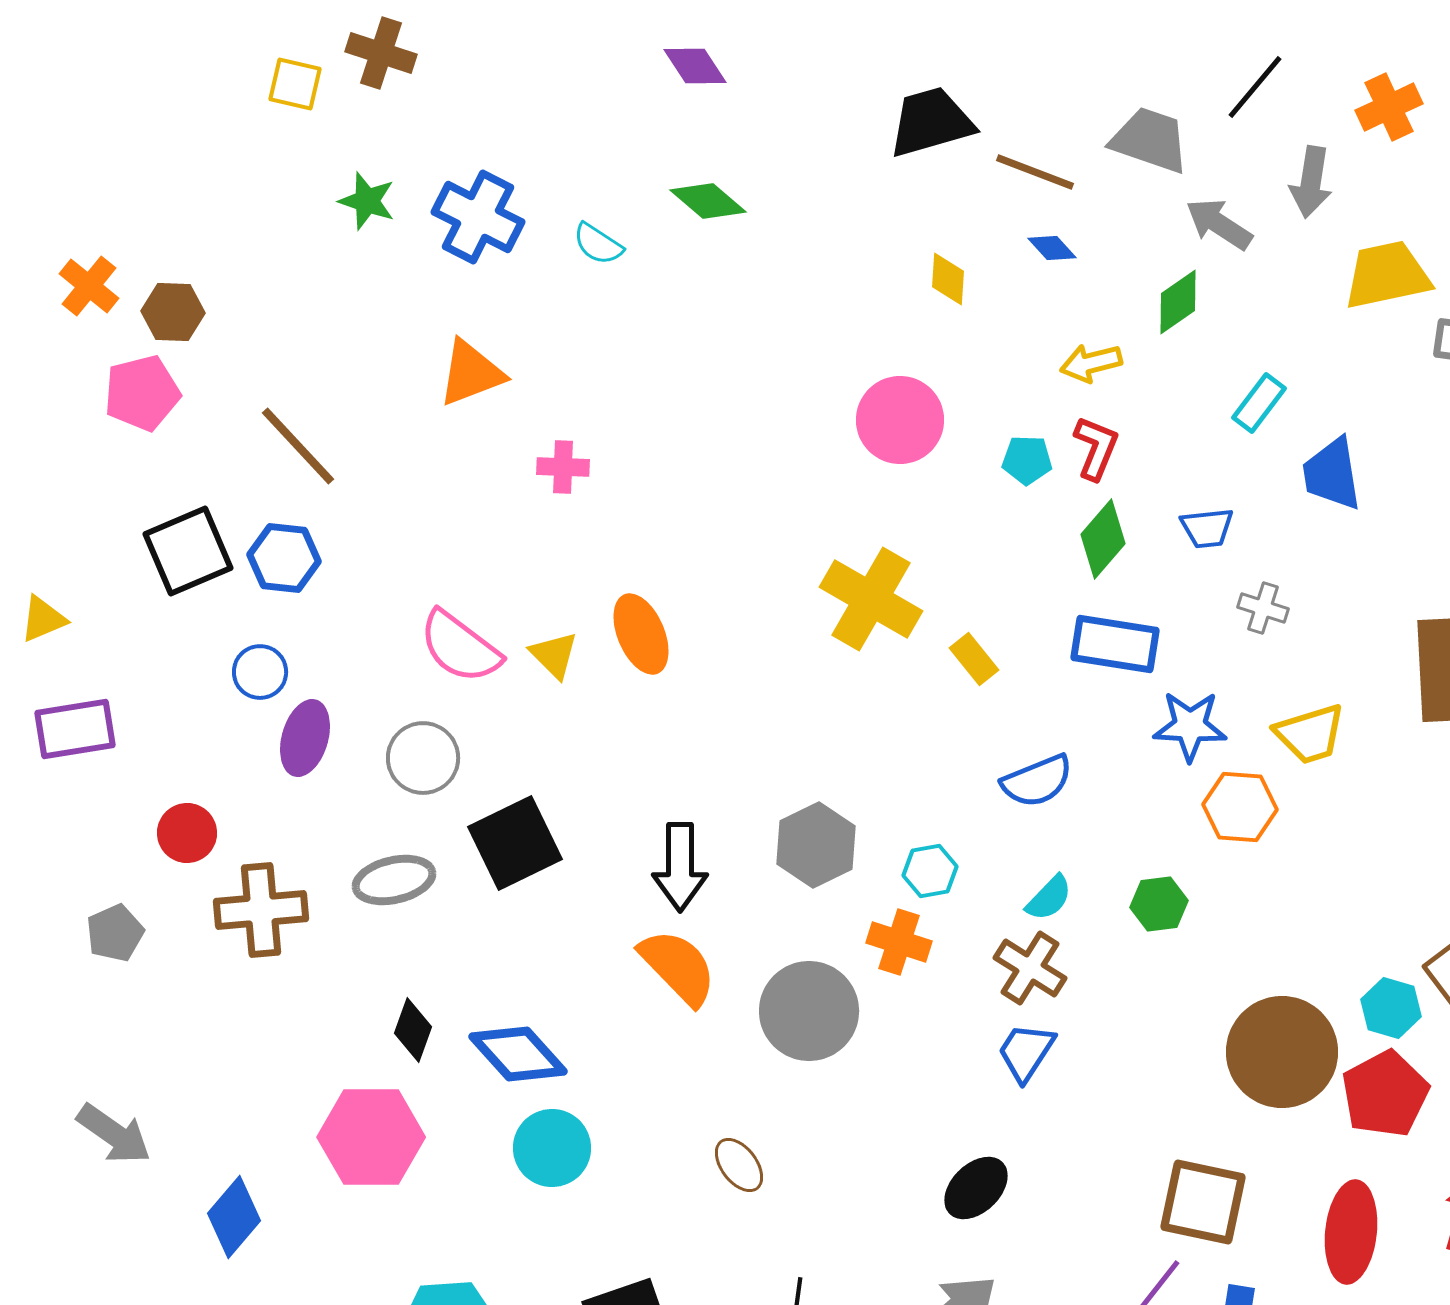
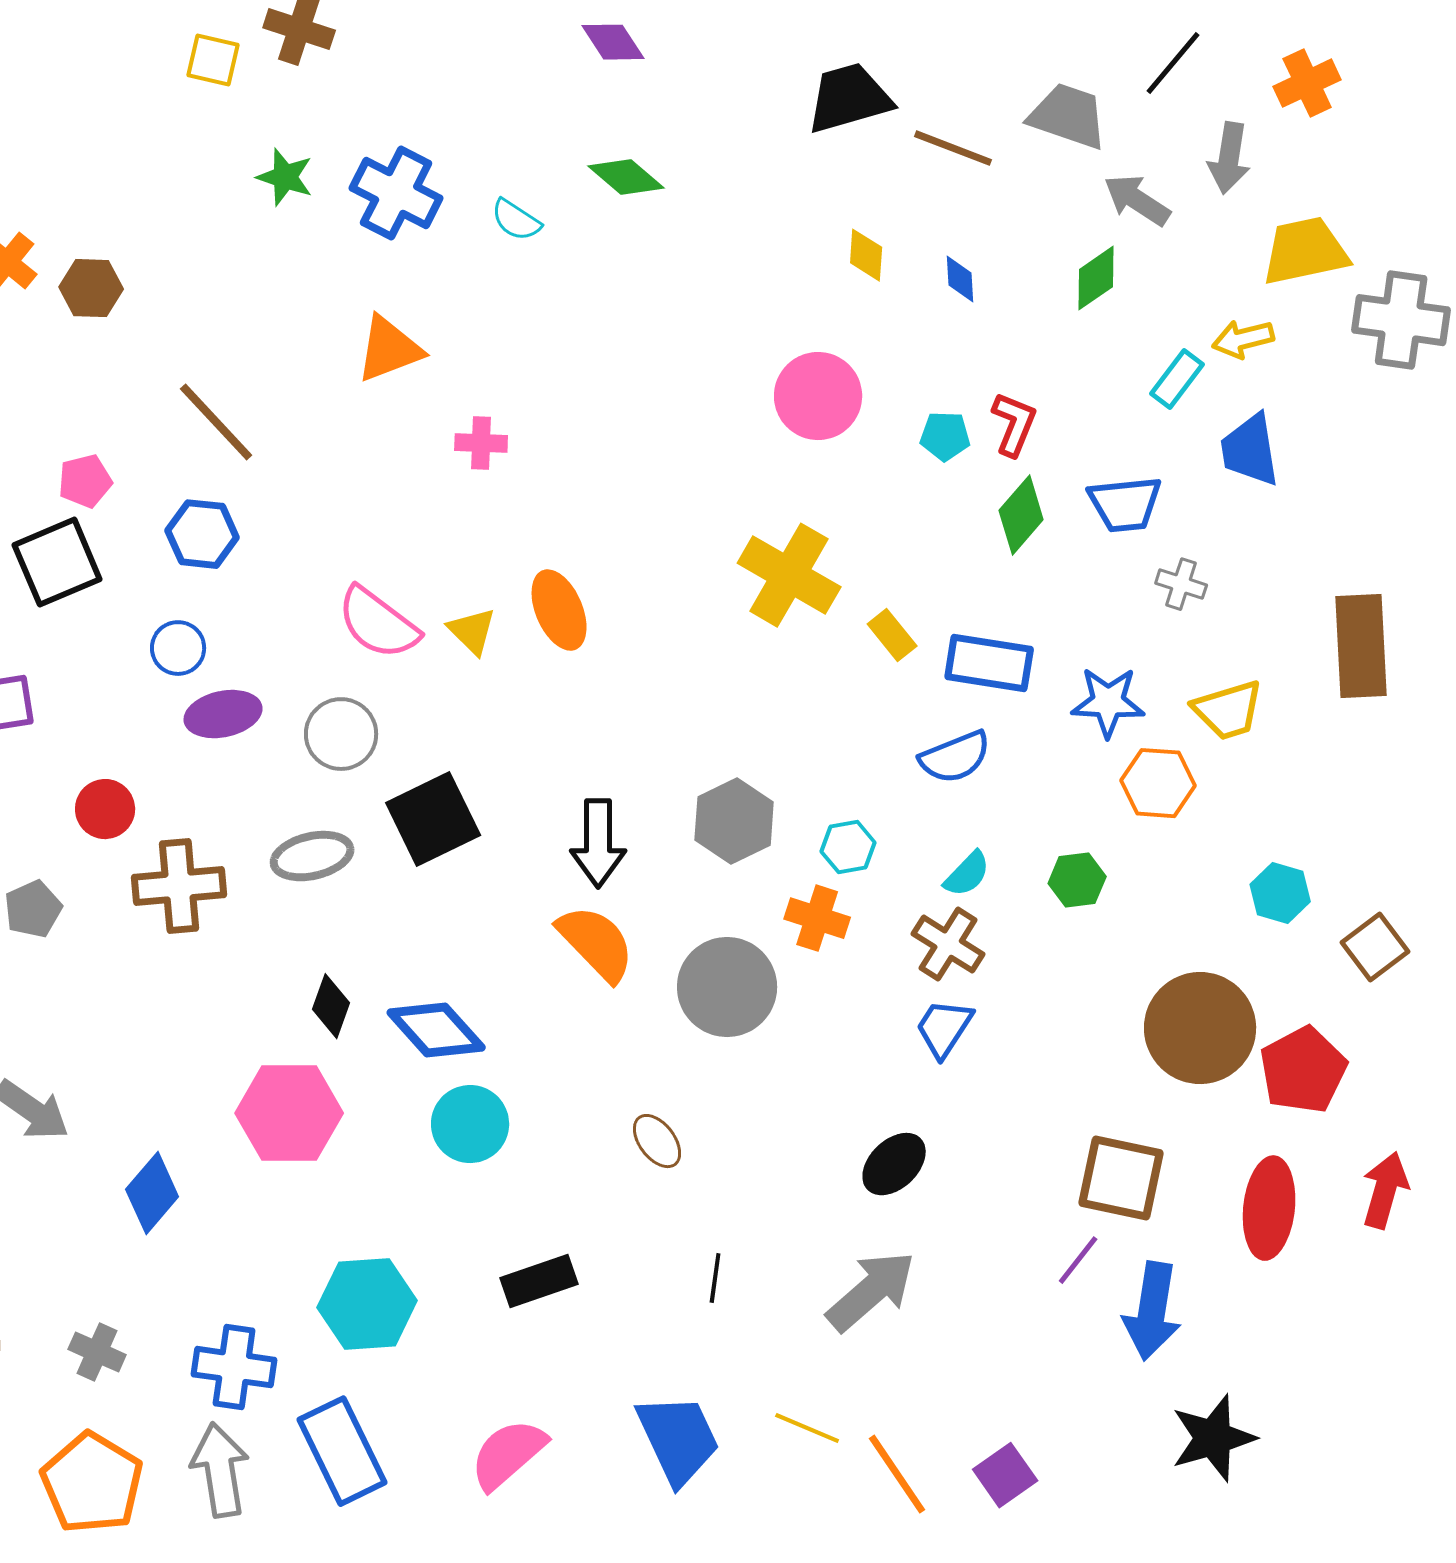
blue diamond: (1052, 248) -> (960, 279), moved, turned 39
yellow arrow: (1091, 363) -> (1243, 339), moved
pink pentagon: (142, 393) -> (85, 481), moved, size x0.7
blue trapezoid: (1207, 528) -> (1125, 504), size x1.4
black square: (188, 551) -> (57, 562), moved
blue rectangle: (1115, 644) -> (989, 663), moved
purple ellipse: (305, 738) -> (223, 714), turned 62
cyan hexagon: (1391, 1008) -> (1280, 893), moved

